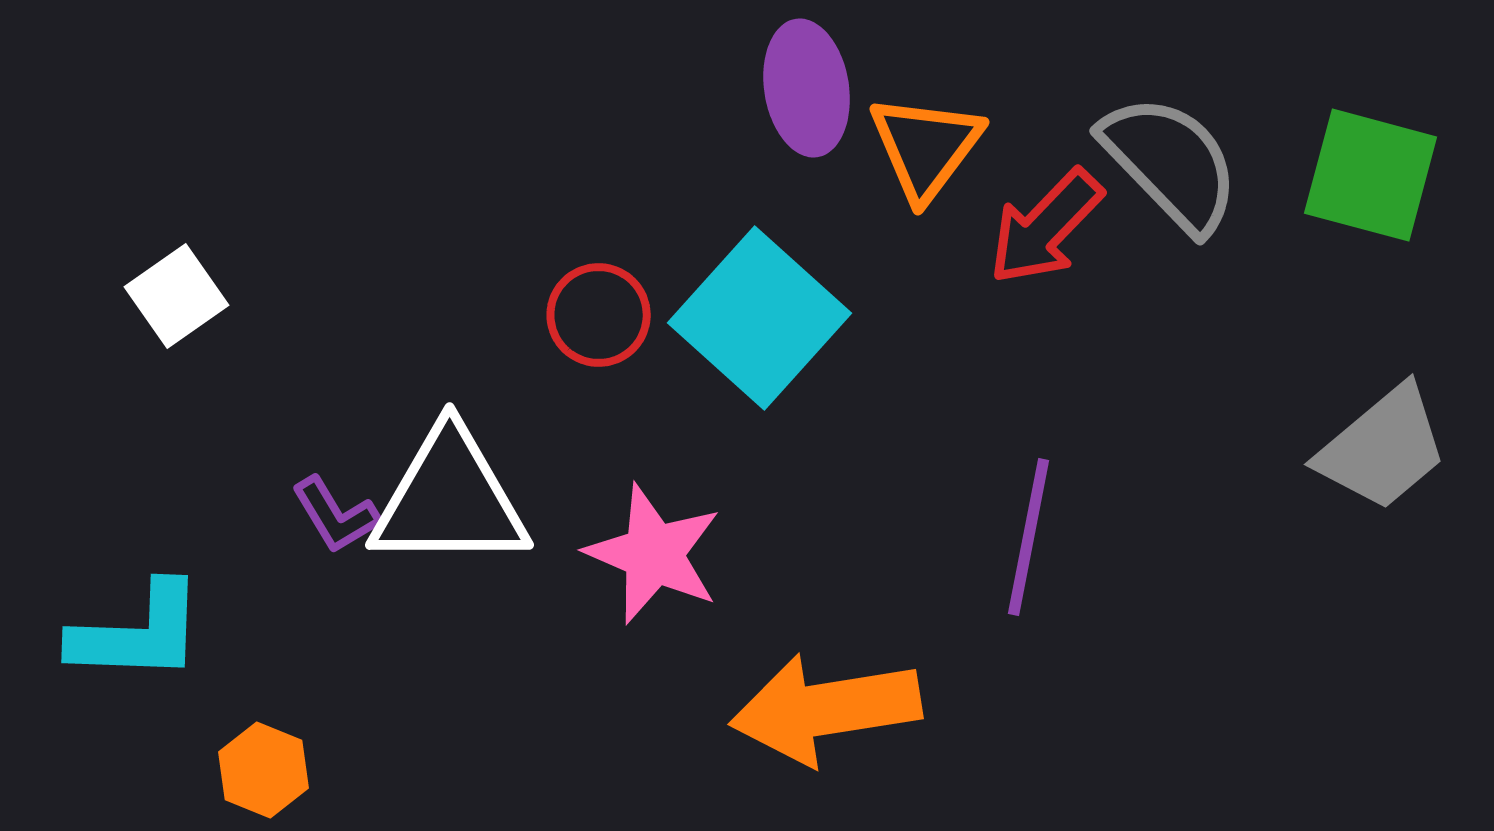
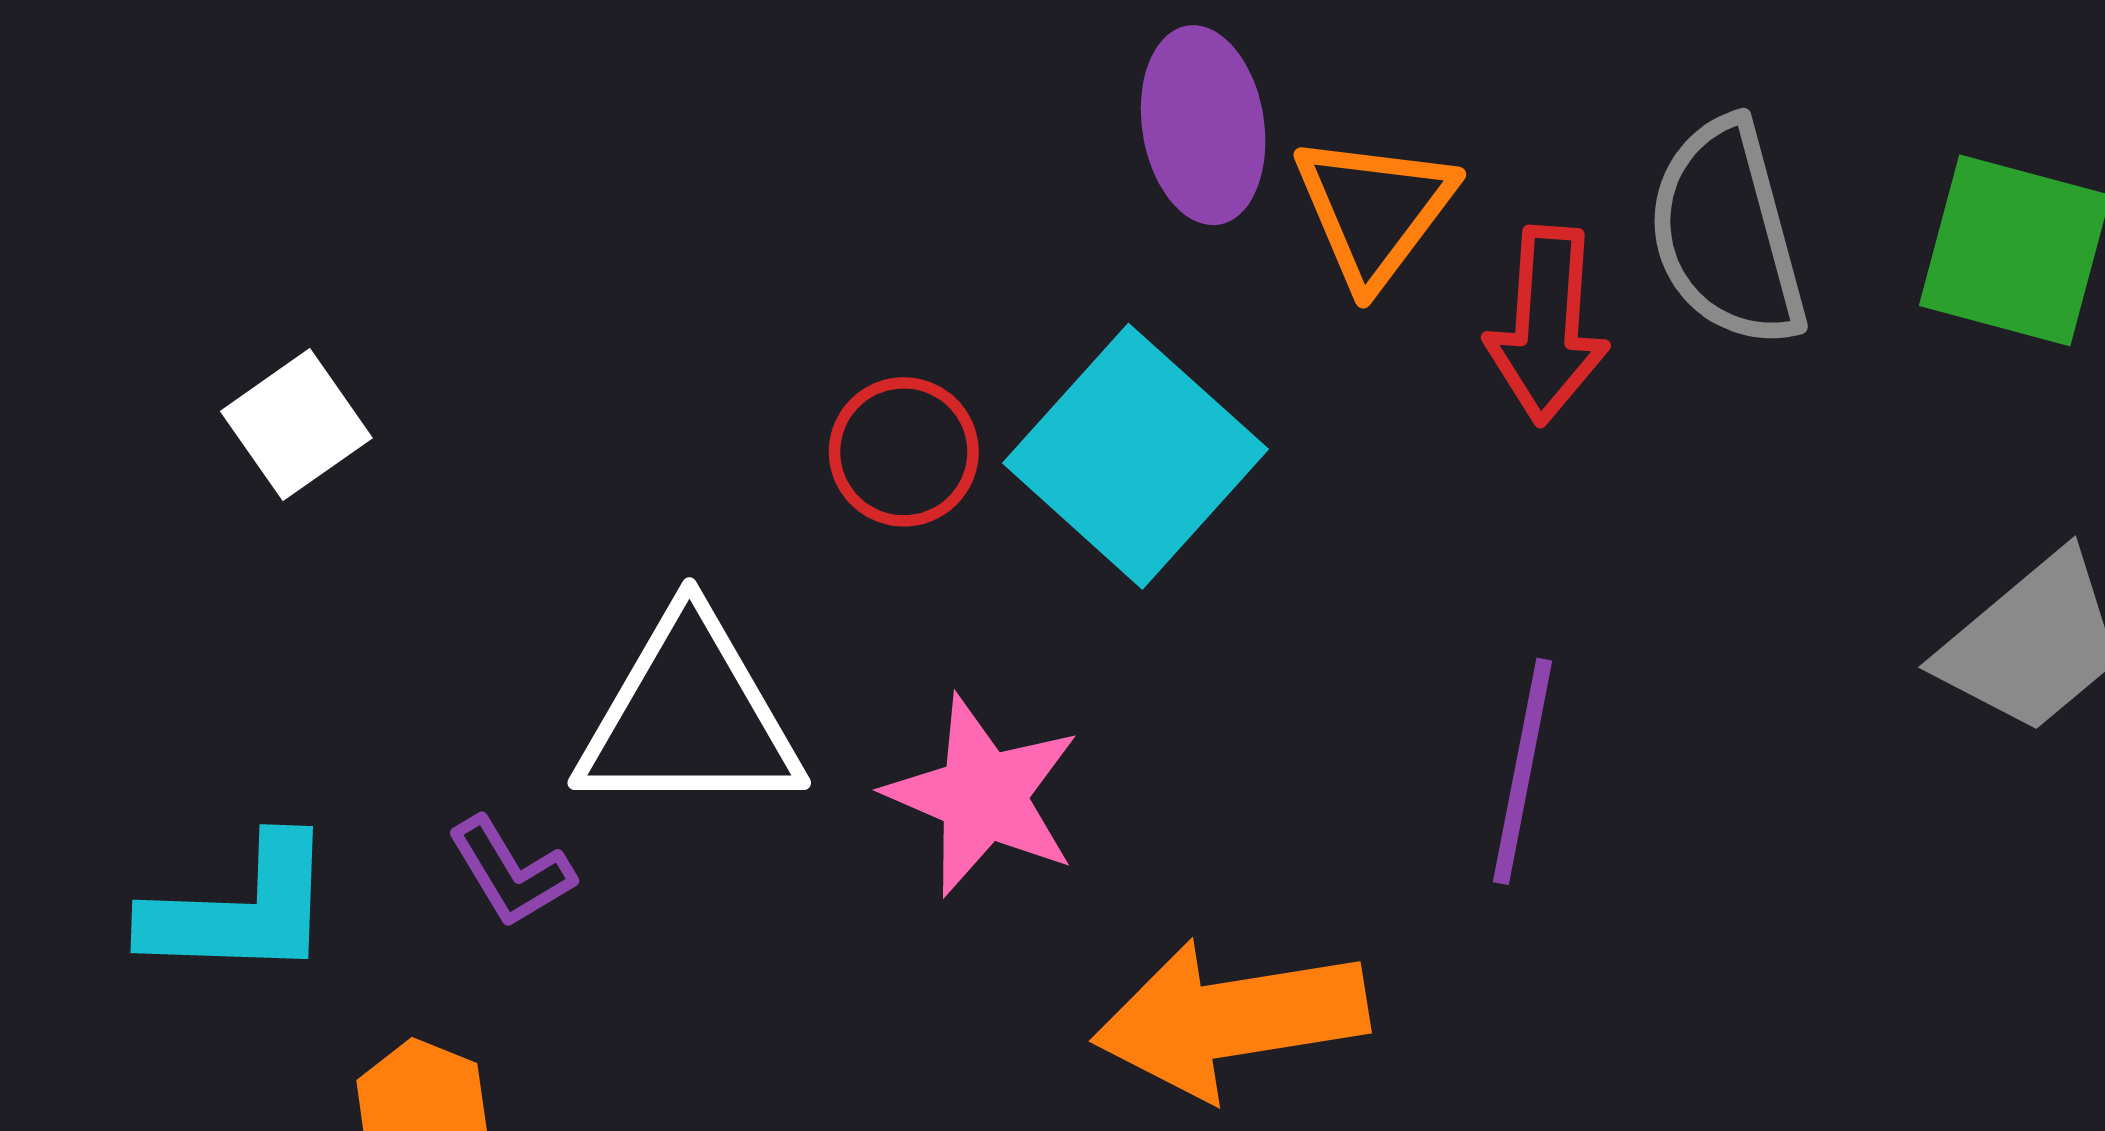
gray semicircle: (1171, 163) -> (1727, 233), turned -151
red arrow: (1046, 227) -> (1547, 325), turned -40
purple L-shape: (336, 515) -> (511, 872), moved

